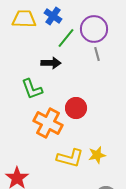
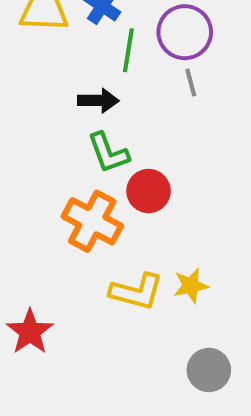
green line: (66, 38) -> (128, 50), turned -30
green L-shape: (32, 89) -> (108, 153), moved

